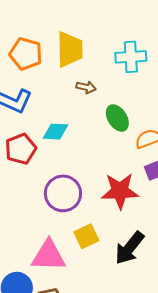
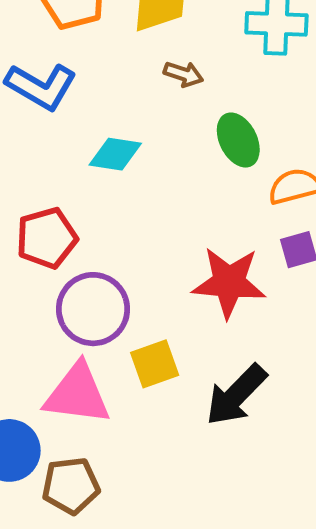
red pentagon: (21, 149) -> (47, 238), moved
purple circle: (63, 193) -> (93, 309), moved

